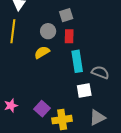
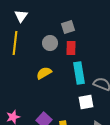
yellow semicircle: (42, 52) -> (44, 73), moved

